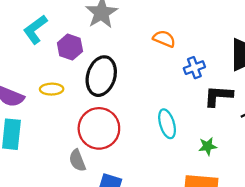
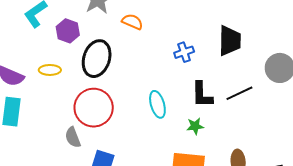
orange semicircle: (164, 39) -> (132, 22), moved
black L-shape: (218, 96) -> (202, 95), moved, turned -96

